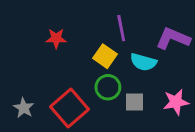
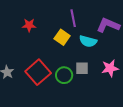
green circle: (108, 87) -> (64, 75), moved

